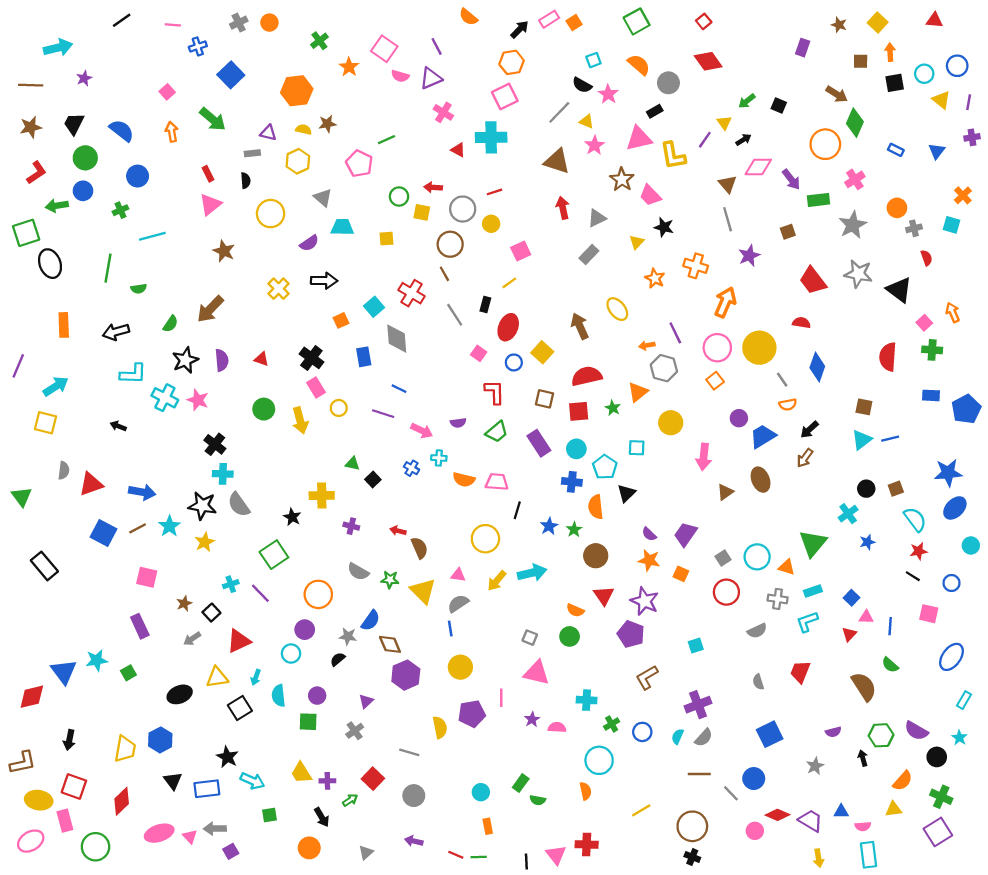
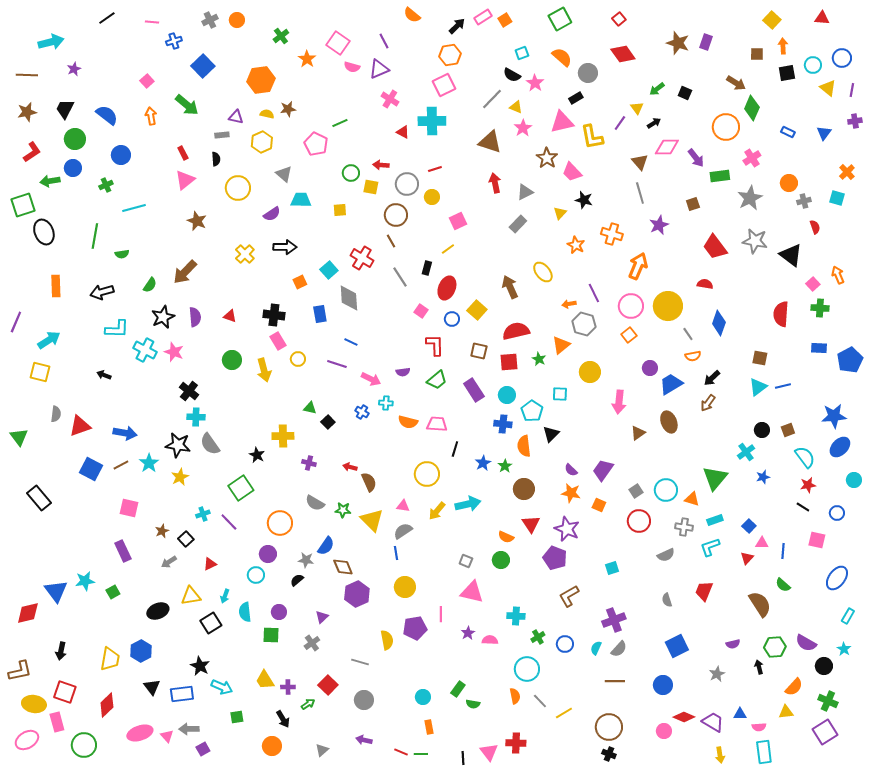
brown star: (839, 25) -> (678, 43), moved, size x1.6
black cross: (311, 358) -> (274, 315), turned -30
red triangle: (239, 641) -> (210, 564), size x0.6
gray line: (731, 793) -> (540, 701), moved

